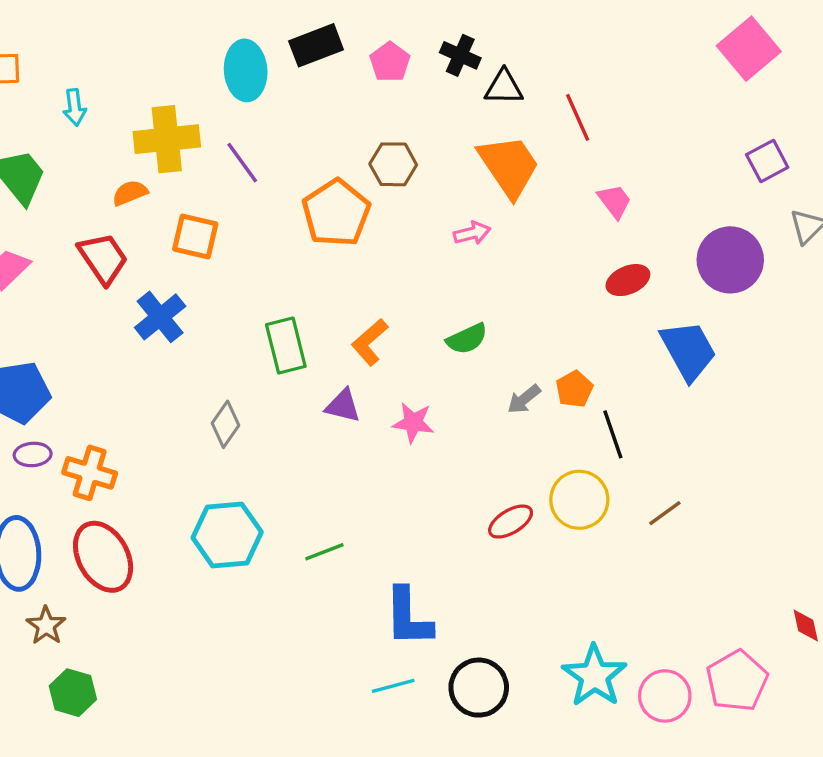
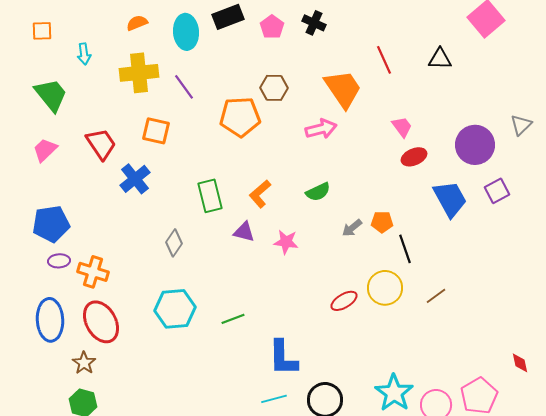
black triangle: (504, 87) -> (440, 59), moved
purple square: (767, 161) -> (497, 191), moved
orange semicircle: (130, 193) -> (137, 23), moved
pink trapezoid: (615, 201) -> (402, 127), moved
orange pentagon: (336, 213) -> (240, 117), turned 30
pink arrow: (472, 233) -> (321, 129), size x1.4
orange pentagon: (574, 389) -> (382, 222), turned 30
brown star: (46, 626) -> (84, 363), moved

